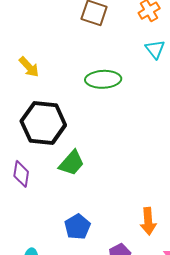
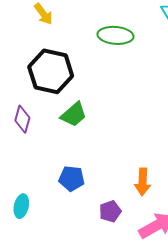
blue pentagon: (77, 227) -> (72, 178), turned 30

